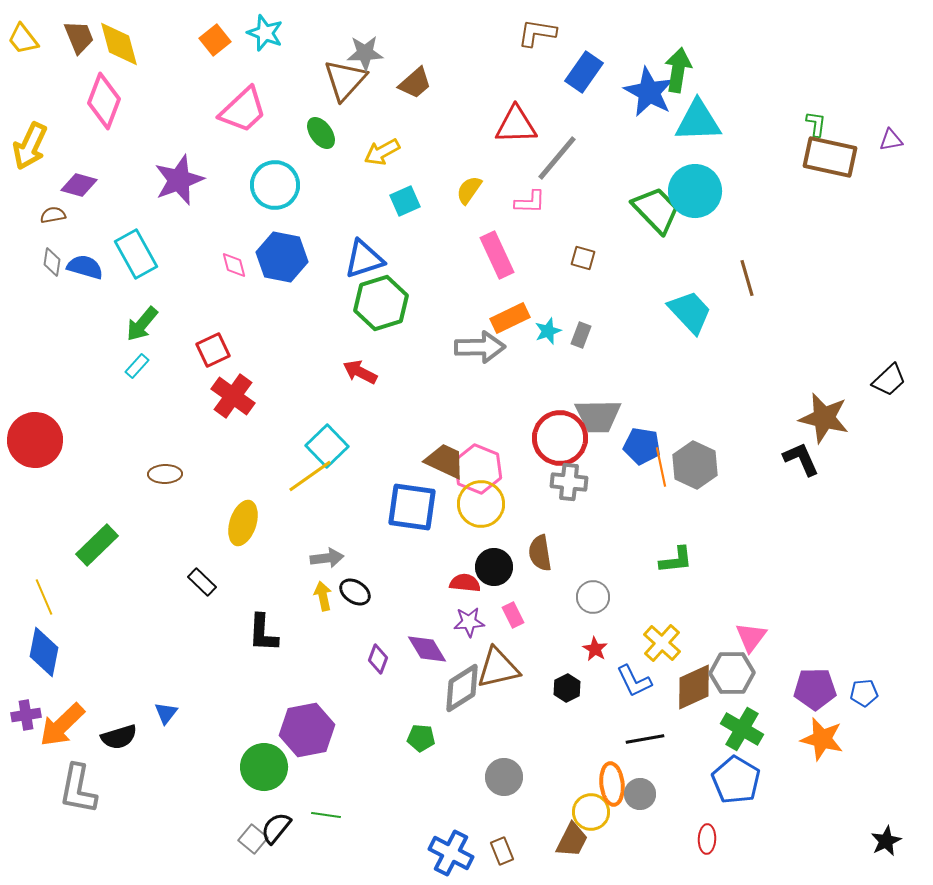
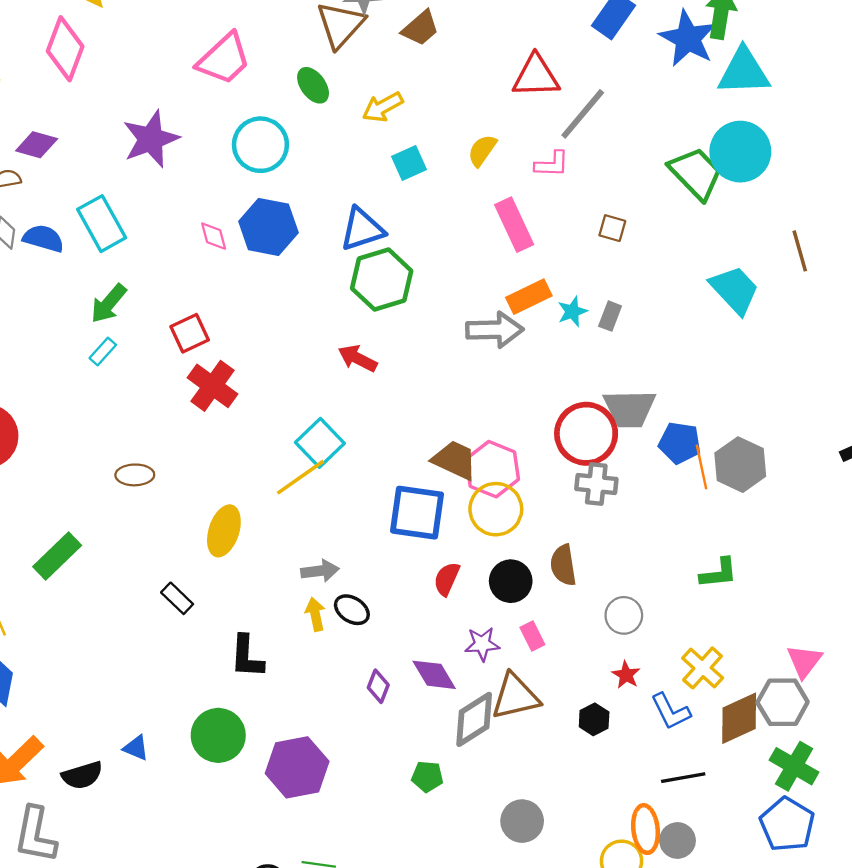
red semicircle: (465, 583) -> (447, 579), moved, turned -72
blue triangle: (166, 713) -> (136, 748), turned -45
green circle: (264, 767) -> (218, 735), moved

